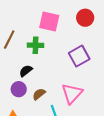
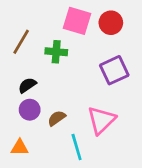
red circle: (85, 18) -> (111, 23), moved
black semicircle: (26, 71) -> (27, 85), moved

